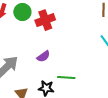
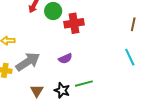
green line: (66, 77) -> (84, 84), turned -30

